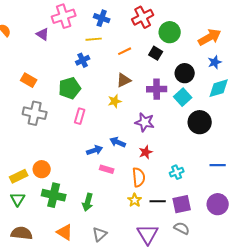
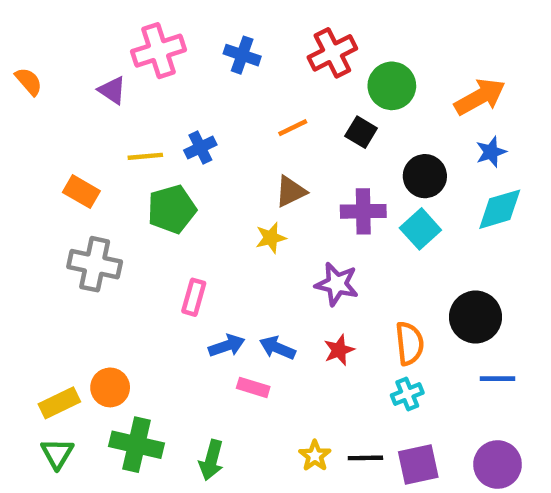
yellow line: (94, 39) -> (145, 156), moved
pink rectangle: (80, 116) -> (194, 297), moved
black circle: (200, 122) -> (475, 317), moved
blue arrow: (118, 142) -> (277, 348), moved
orange semicircle: (139, 177) -> (409, 343), moved

